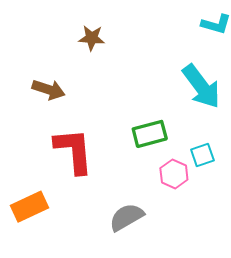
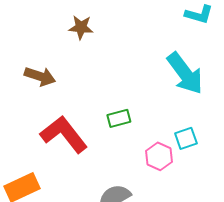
green rectangle: (150, 134) -> (119, 118), moved, size x0.7
red L-shape: (74, 151) -> (64, 134), turned -33

